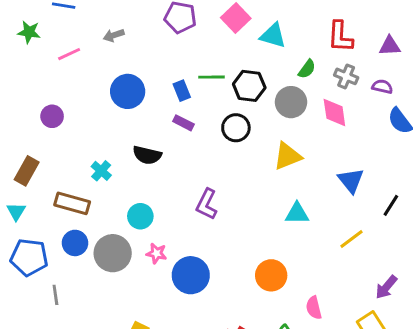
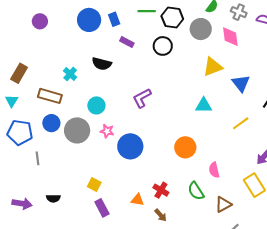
blue rectangle: (182, 91) -> (114, 19), moved
purple circle: (52, 116) -> (40, 21), moved
yellow triangle: (287, 156) -> (213, 67), moved
purple L-shape: (207, 204) -> (142, 98), turned 35

